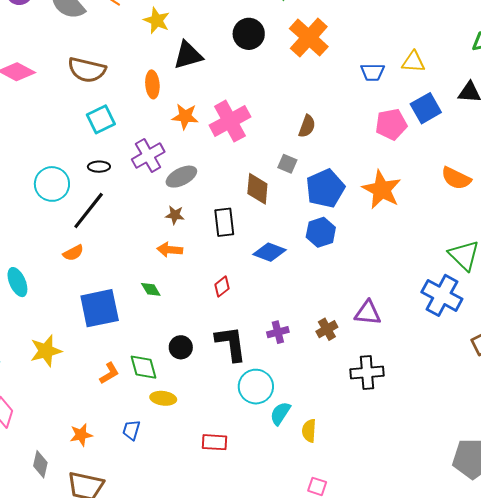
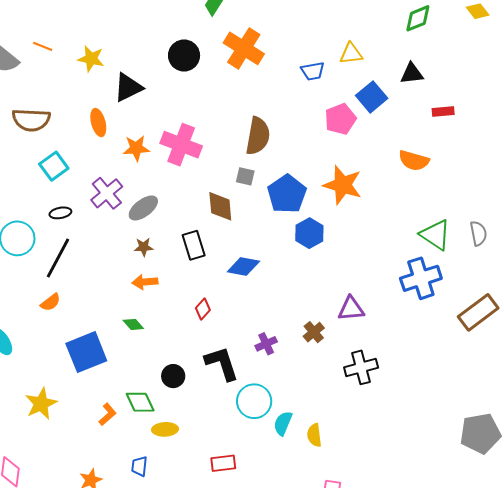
pink cross: (230, 121) -> (181, 145), turned -30
brown semicircle: (307, 126) -> (258, 136), size x1.6
blue hexagon: (321, 232) -> (309, 233), moved
blue cross: (442, 295) -> (421, 278), turned -36

